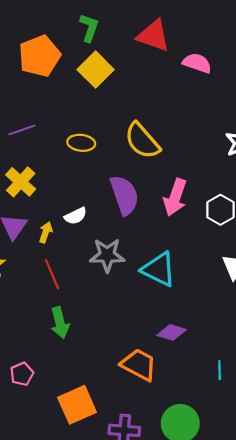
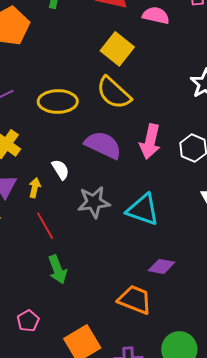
yellow square: (96, 70) -> (117, 49), moved
yellow ellipse: (81, 143) -> (58, 101), size x1.5
purple semicircle: (124, 195) -> (103, 145), turned -39
white semicircle: (76, 216) -> (60, 169), turned -90

